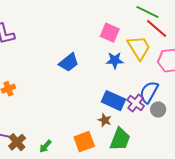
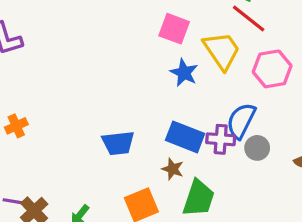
blue star: (115, 60) -> (184, 73), turned 30
blue trapezoid: (69, 62) -> (118, 143), moved, turned 35
purple cross: (136, 103) -> (221, 139), turned -30

